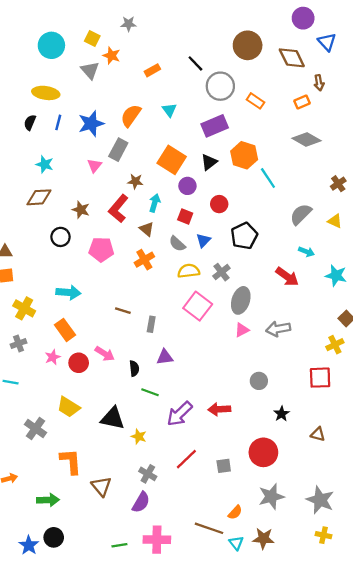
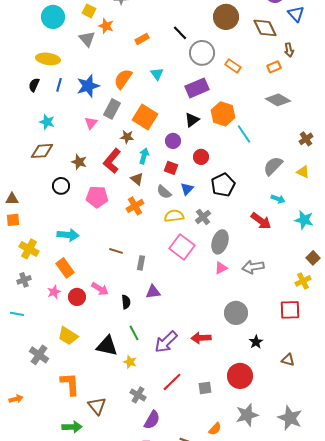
orange square: (172, 160) -> (145, 117), moved
gray circle: (259, 381) -> (236, 313), size x1.5
green line: (150, 392) -> (134, 333), moved, turned 42
green arrow: (48, 500) -> (72, 427), moved
purple semicircle: (141, 502) -> (152, 420), moved

